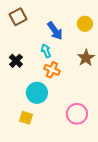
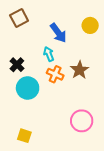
brown star: (86, 58) -> (80, 70), moved
cyan circle: (37, 93) -> (28, 88), moved
yellow square: (26, 118) -> (24, 136), moved

